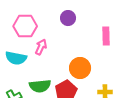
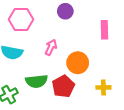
pink arrow: (41, 47) -> (51, 47), moved

